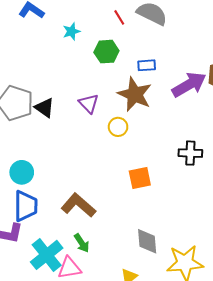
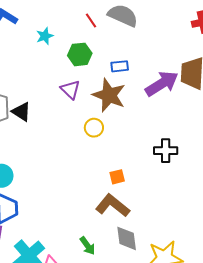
purple triangle: (89, 104) -> (70, 90), moved
orange square: (140, 178) -> (117, 177), size x0.7
brown L-shape: (78, 205) -> (113, 206), moved
green arrow: (82, 243) -> (88, 246), moved

